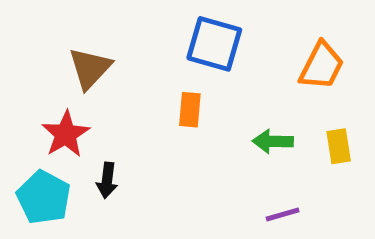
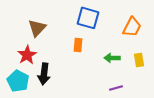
black arrow: (107, 180) -> (44, 74), size x1.5

